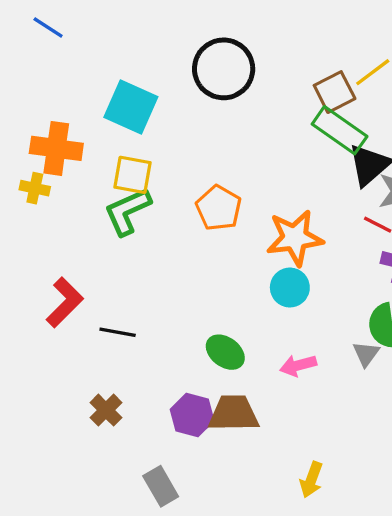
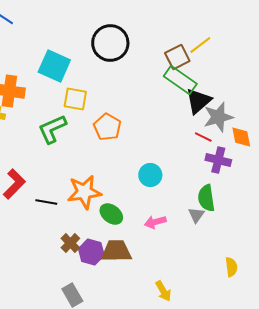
yellow square: (132, 175) -> (75, 99), moved
orange star: (295, 238) -> (84, 192), moved
brown cross: (106, 410) -> (70, 243), moved
yellow arrow: (311, 480) -> (163, 291), turned -50

